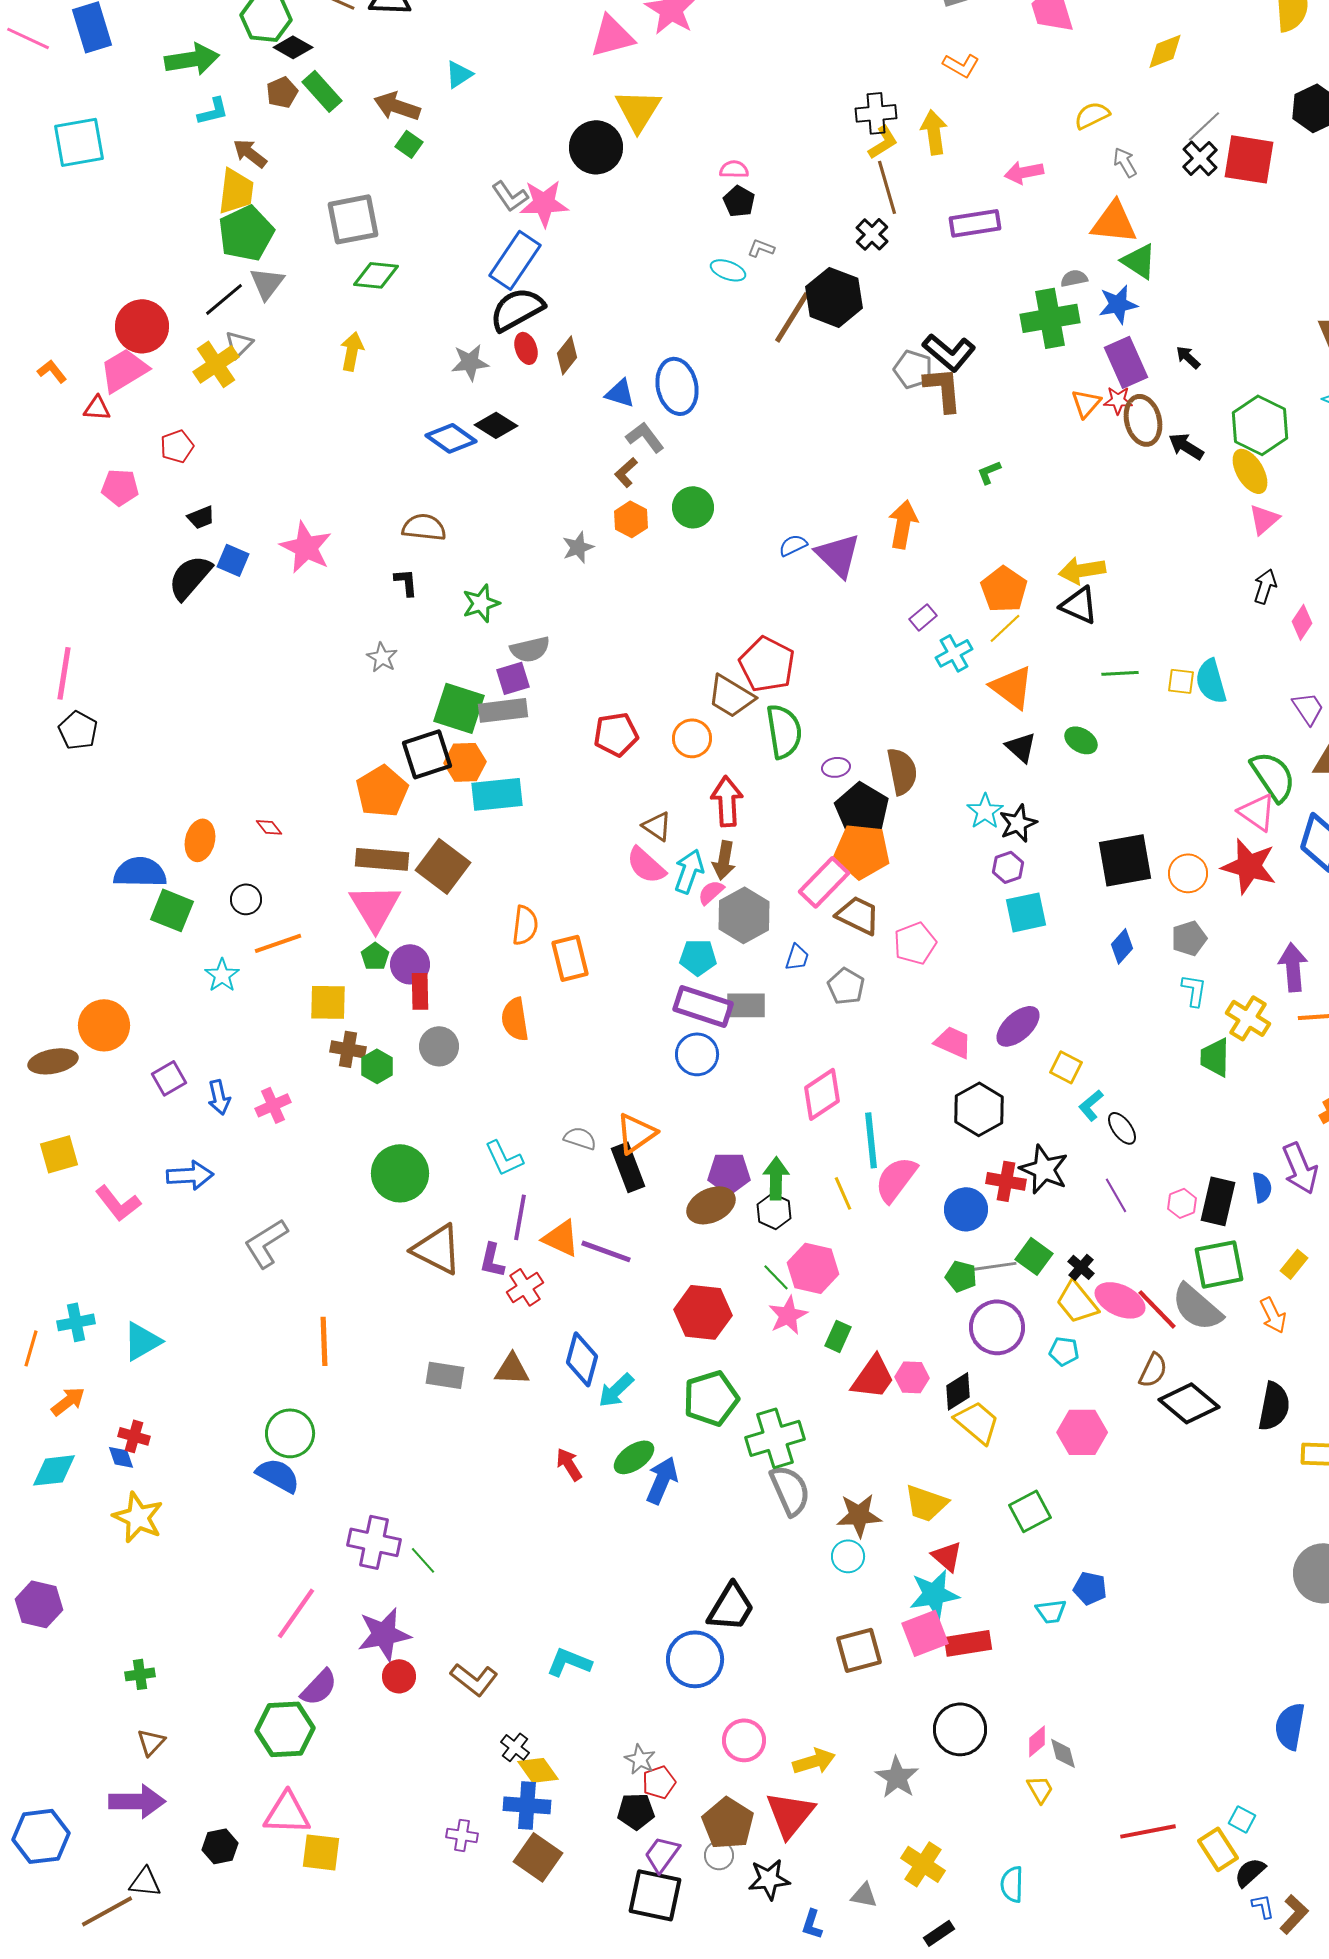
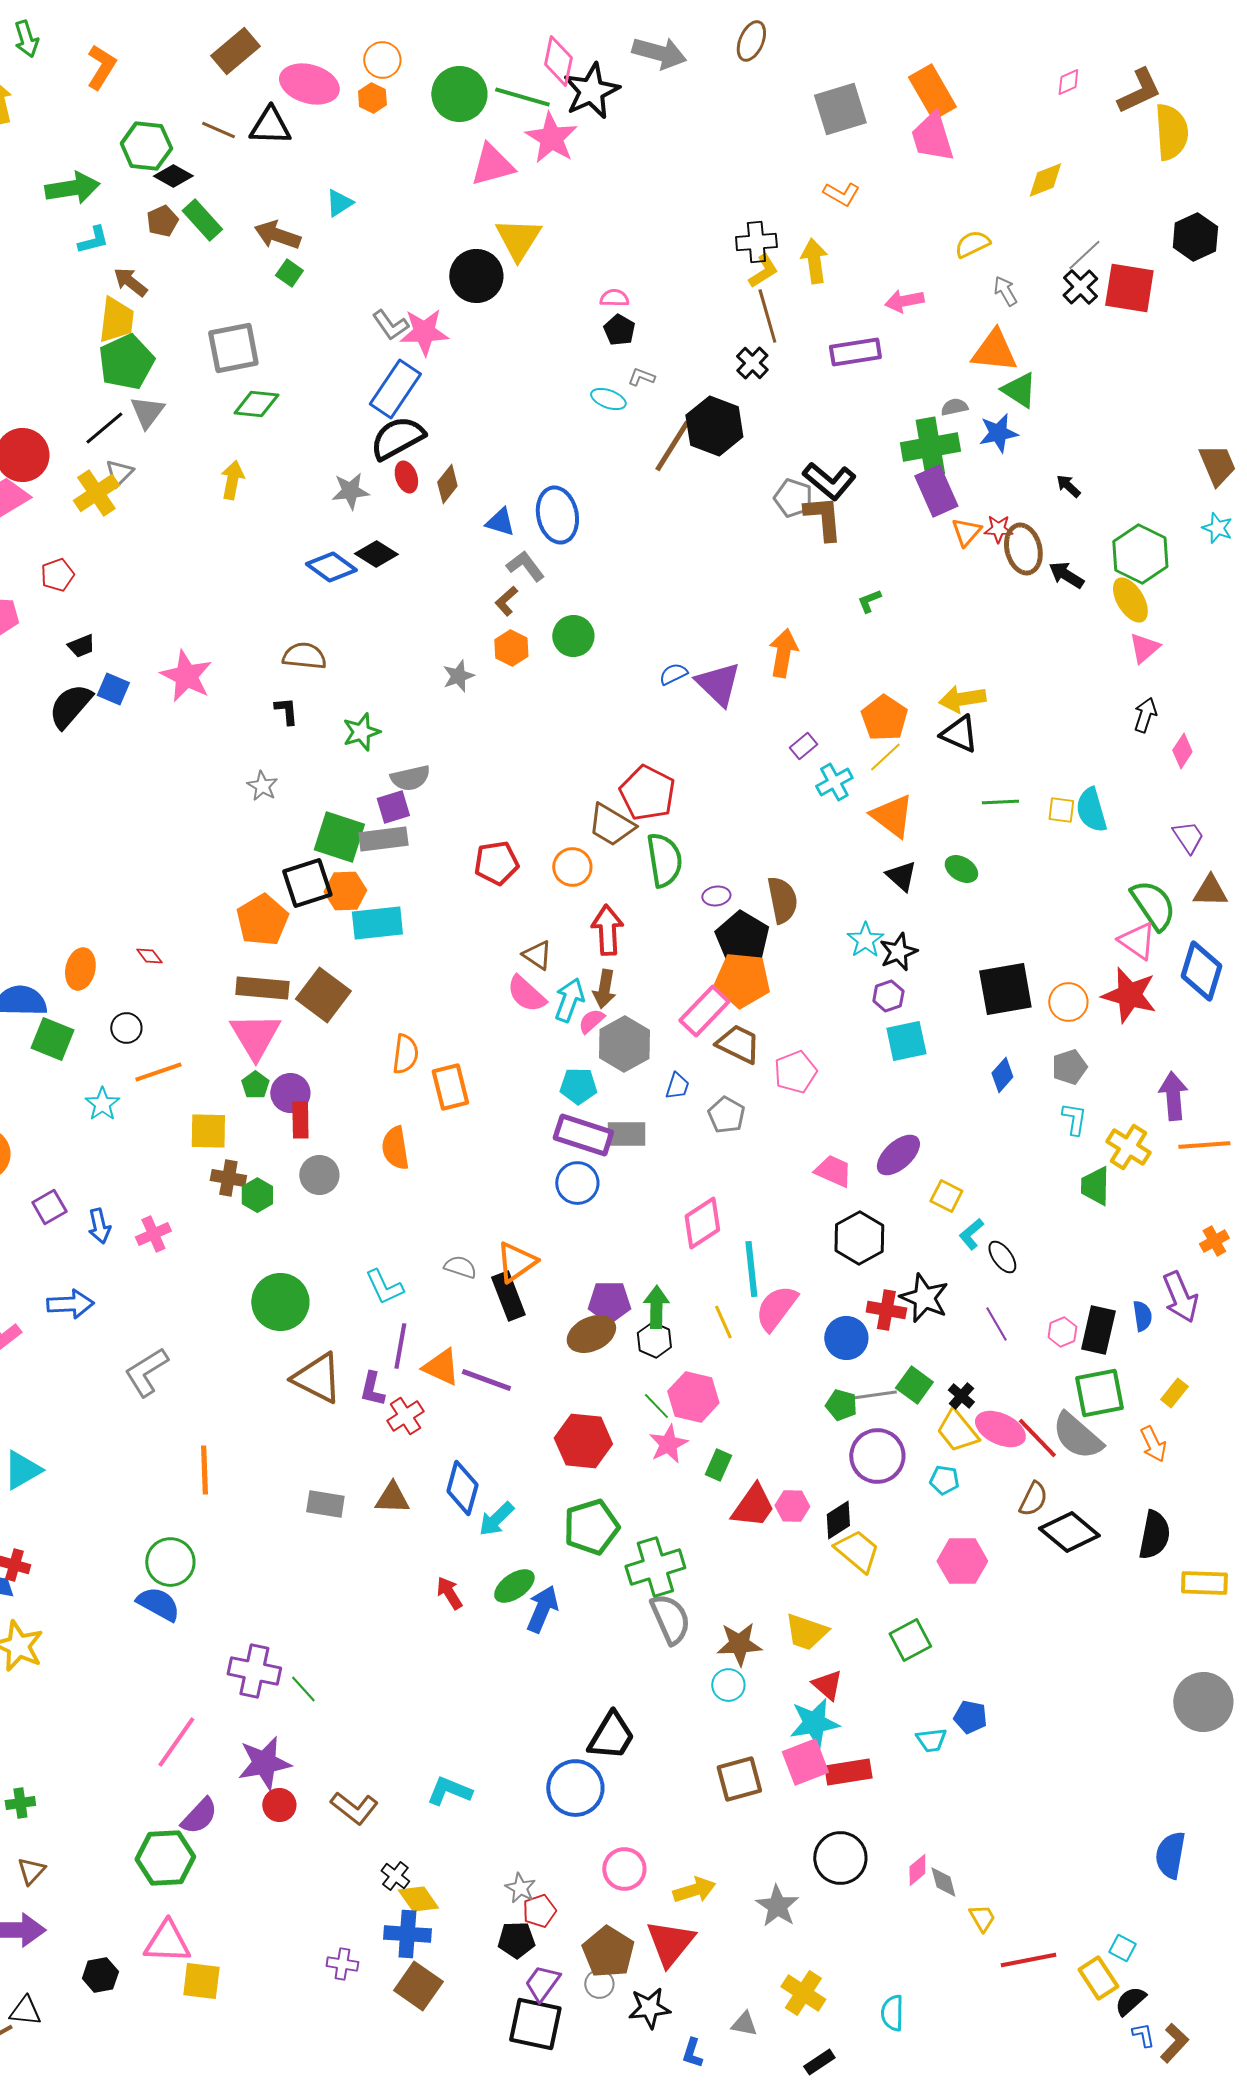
purple rectangle: (1126, 362) -> (936, 491), moved
yellow trapezoid: (1040, 1789) -> (982, 1918), moved

